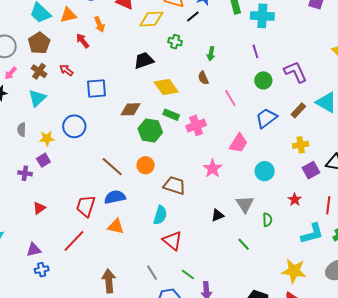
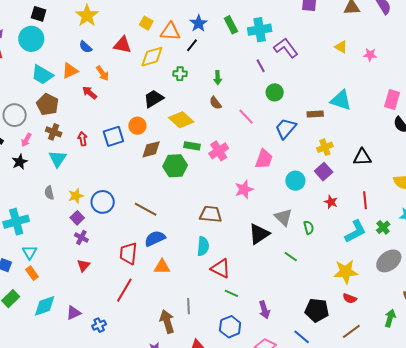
red arrow: (66, 70) -> (83, 139), moved, turned 56
purple L-shape: (295, 72) -> (286, 48), moved
brown rectangle: (298, 110) -> (315, 114), turned 56
blue circle: (74, 126) -> (103, 202), moved
orange circle: (146, 165) -> (137, 126), moved
pink star: (213, 168) -> (244, 189), turned 30
purple square: (311, 170) -> (324, 172), moved
purple cross: (25, 173) -> (81, 238), moved, turned 32
black triangle: (218, 215) -> (259, 234), size x1.6
purple triangle: (34, 250) -> (74, 313), moved
gray line: (152, 273) -> (189, 306), moved, turned 42
green line: (188, 274) -> (231, 293), moved

